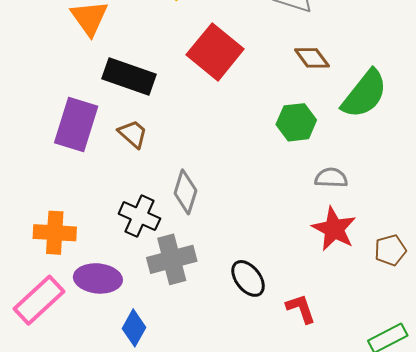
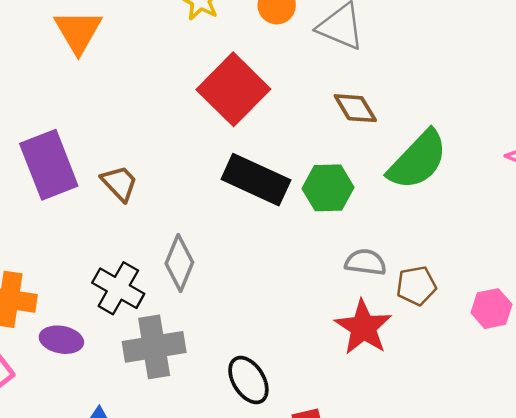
black rectangle: (129, 77) -> (256, 180), moved
purple rectangle: (76, 124) -> (49, 165), turned -44
brown pentagon: (390, 250) -> (416, 286), moved
purple ellipse: (98, 278) -> (61, 340), moved, size x0.7

